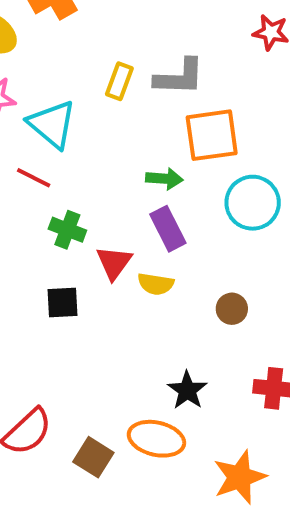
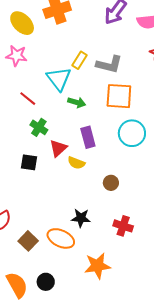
cyan triangle: (52, 124) -> (59, 79), moved
green arrow: (164, 179) -> (77, 102), moved
black star: (187, 390) -> (81, 218), turned 30

